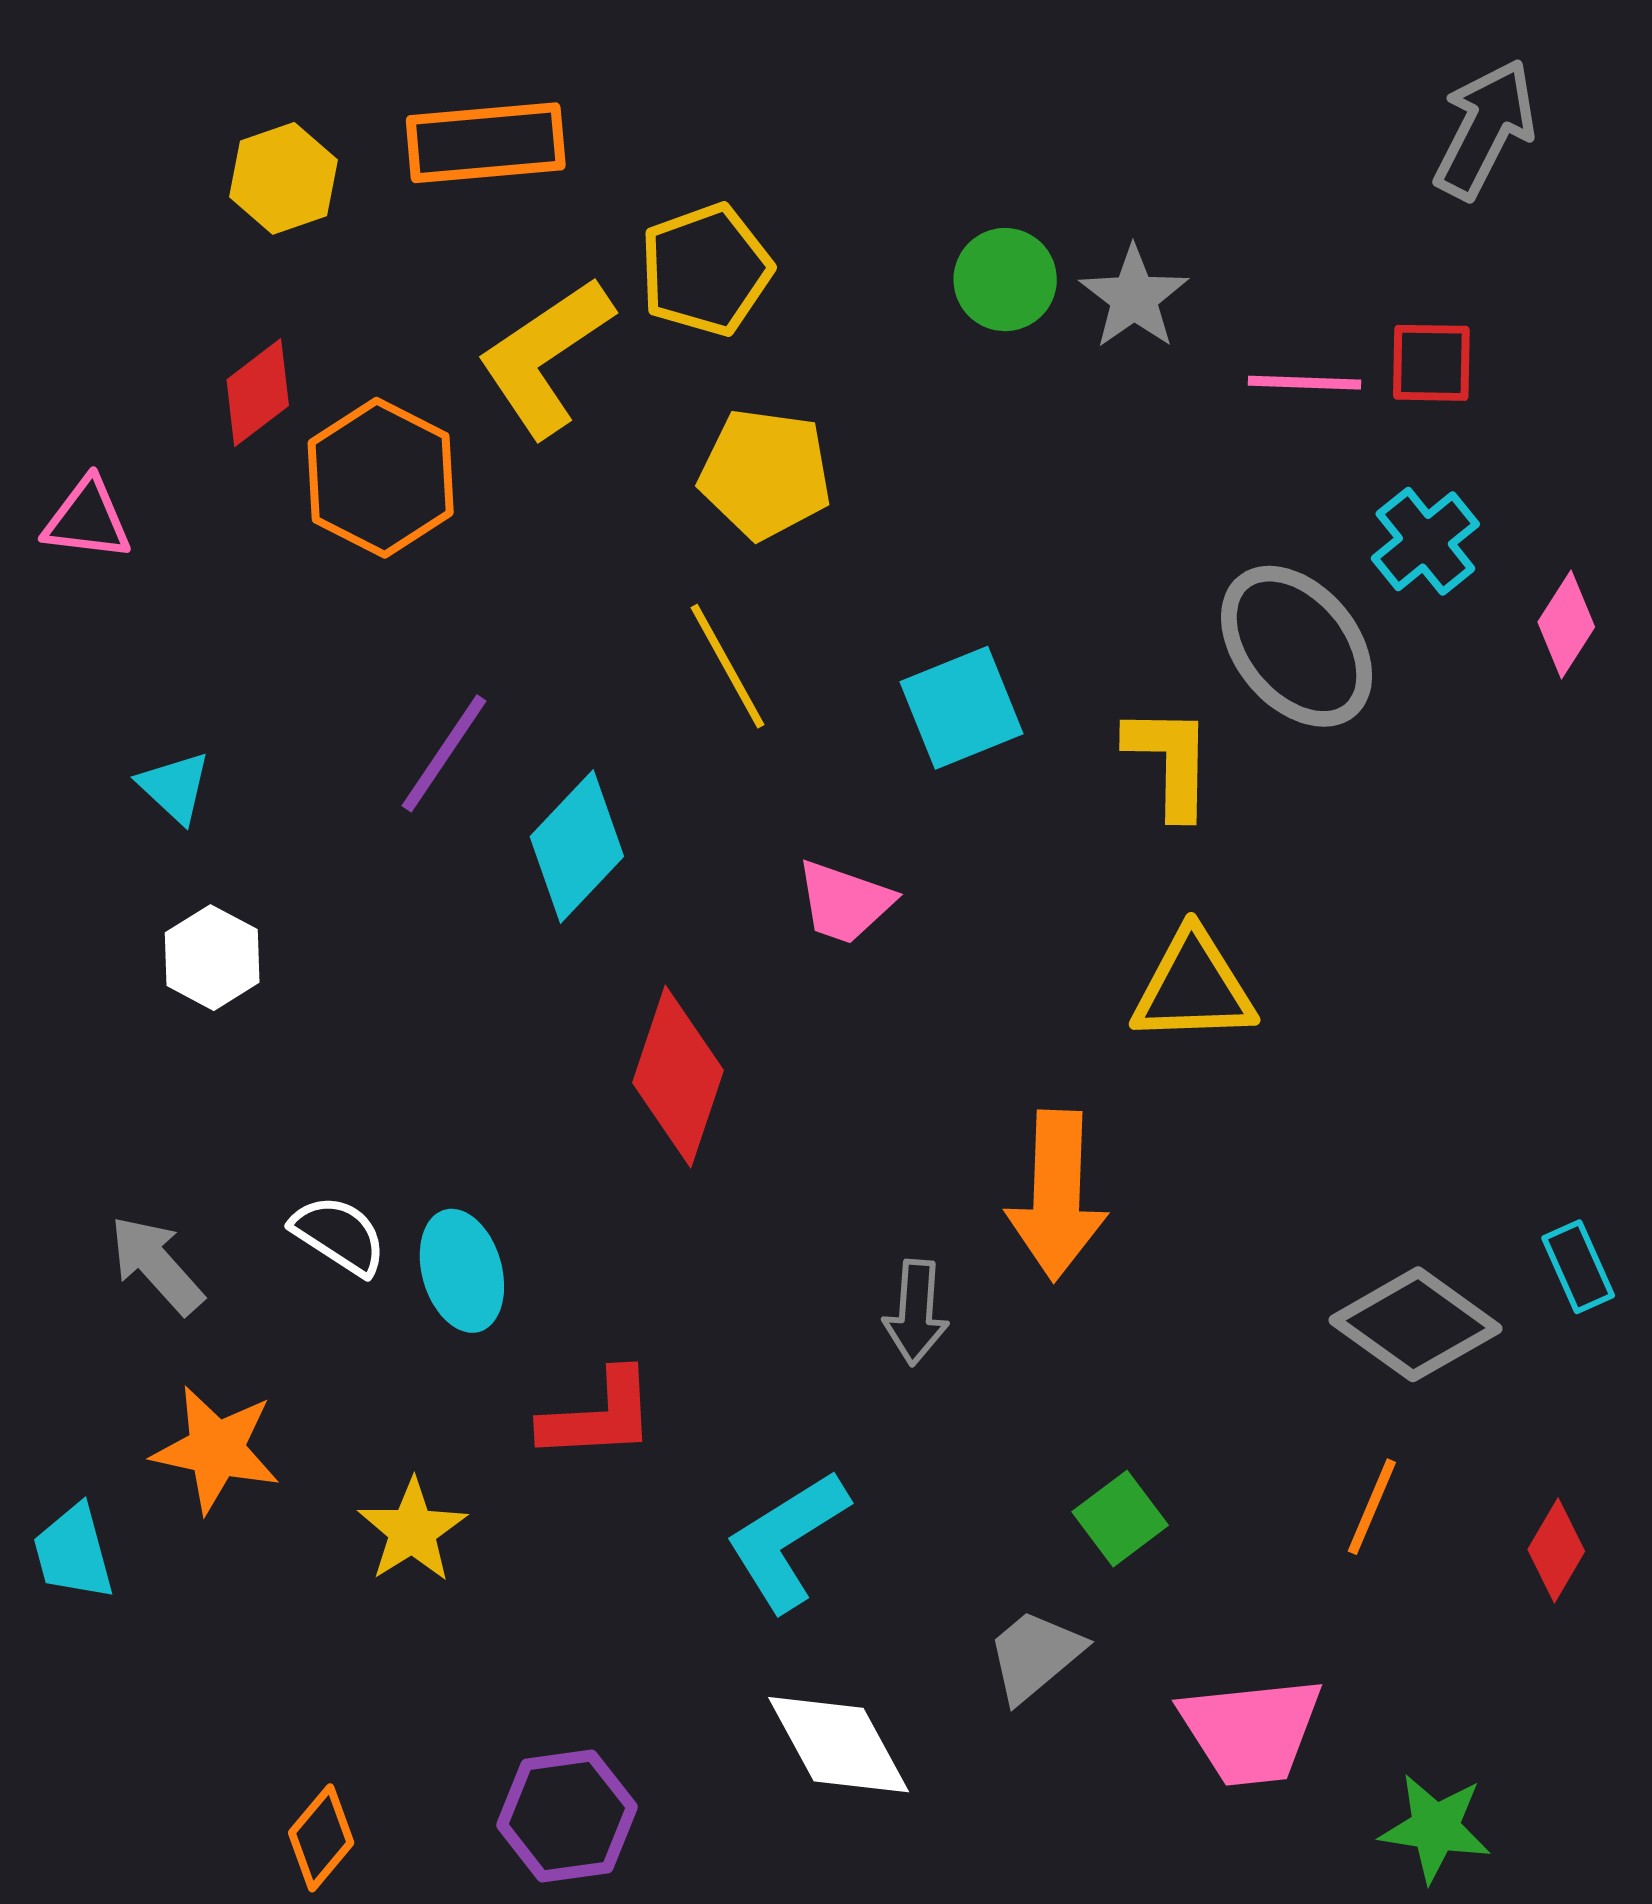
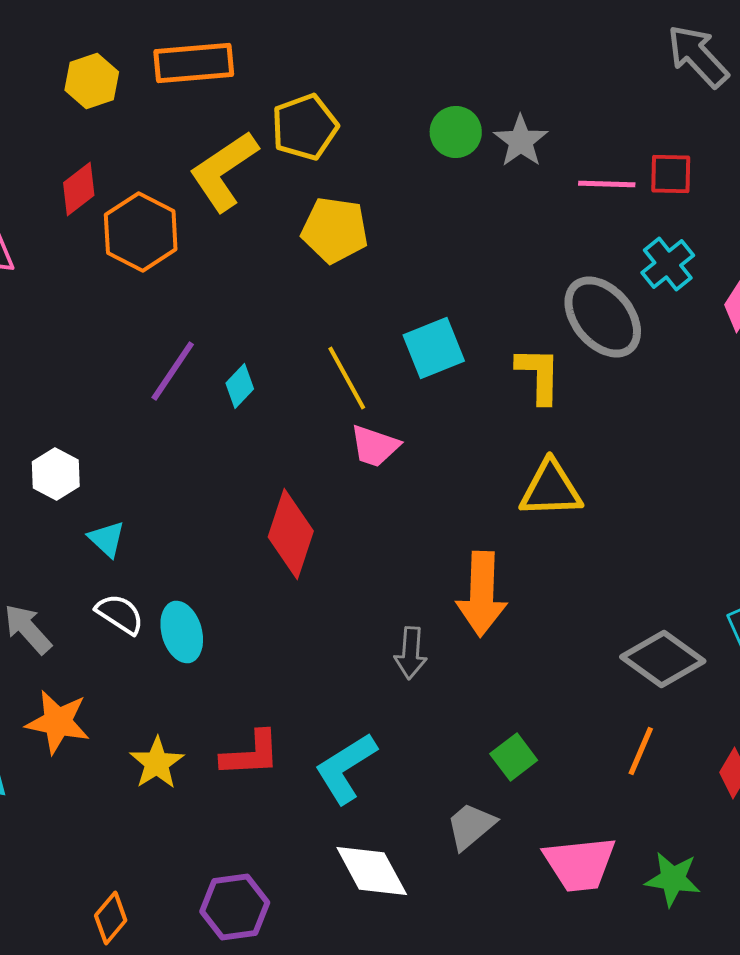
gray arrow: (1485, 129) -> (698, 56), turned -70
yellow line: (728, 666) -> (347, 378), moved
cyan triangle: (174, 787) -> (107, 539), moved
cyan diamond: (577, 847) -> (240, 386), moved, size x0.6
red L-shape: (599, 1416) -> (251, 754), moved
green star: (1435, 1828) -> (673, 879), moved

